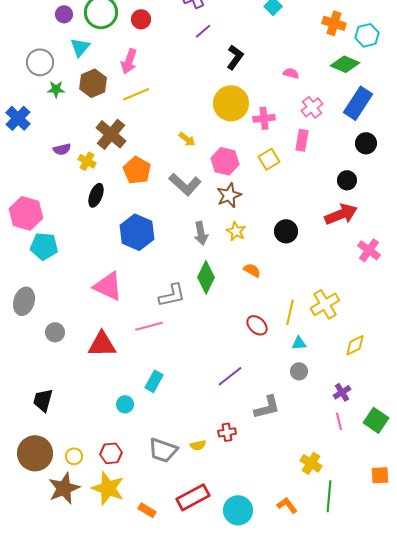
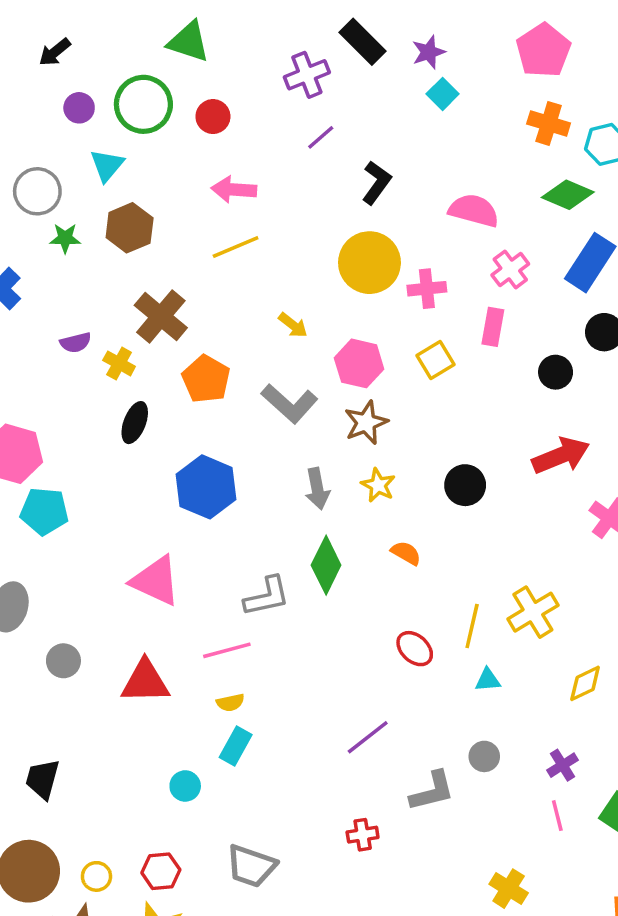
pink arrow: (129, 61) -> (234, 190), moved, turned 75
pink semicircle: (291, 73) -> (474, 210), size x1.8
yellow line: (136, 94) -> (236, 247), moved
black circle: (347, 180) -> (556, 372), moved
gray circle: (299, 371) -> (484, 756), moved
yellow semicircle: (198, 445) -> (230, 703), moved

